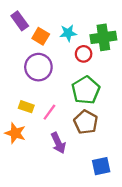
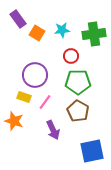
red circle: (84, 54) -> (71, 56), moved
purple circle: (38, 67) -> (35, 75), moved
green pentagon: (86, 90) -> (78, 82), turned 30
blue square: (101, 166) -> (92, 151), size x1.4

